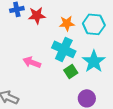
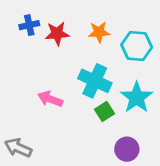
orange star: (67, 23) -> (99, 32), moved

